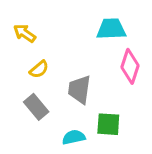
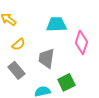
cyan trapezoid: (111, 29) -> (56, 24), moved
green square: (108, 124) -> (66, 82), turned -30

